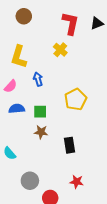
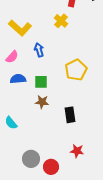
yellow L-shape: (19, 57) -> (20, 28), turned -65
gray circle: (30, 181) -> (31, 159), moved

